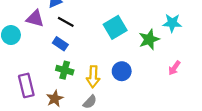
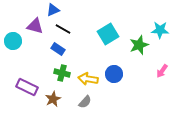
yellow arrow: (93, 77) -> (88, 79), turned 96
purple rectangle: (26, 85) -> (27, 87), turned -50

